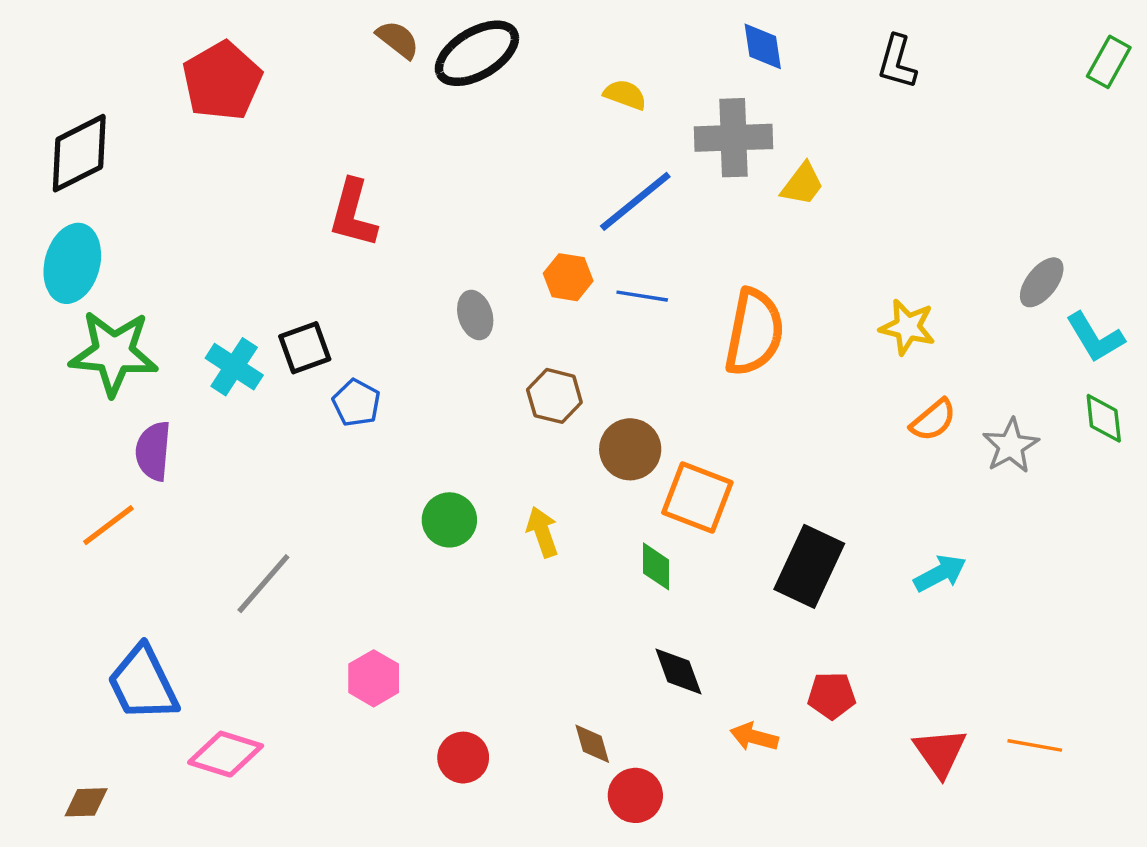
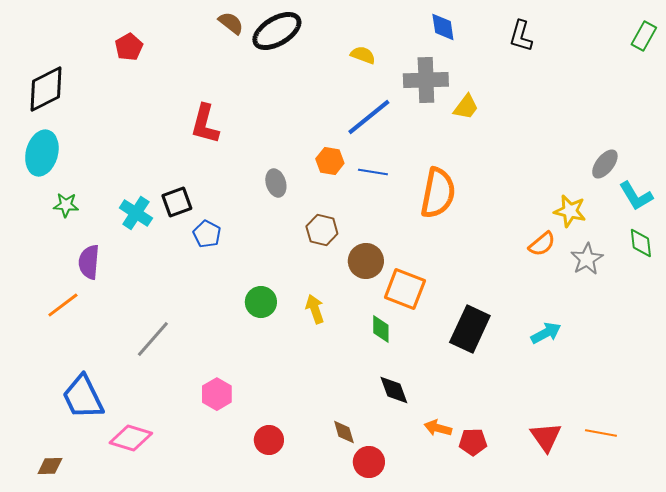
red pentagon: (222, 81) -> (129, 47), size x0.6
yellow star: (907, 327) -> (570, 211), moved
green star: (114, 353) -> (66, 205), size x0.5
red pentagon: (832, 696) -> (473, 442), moved

